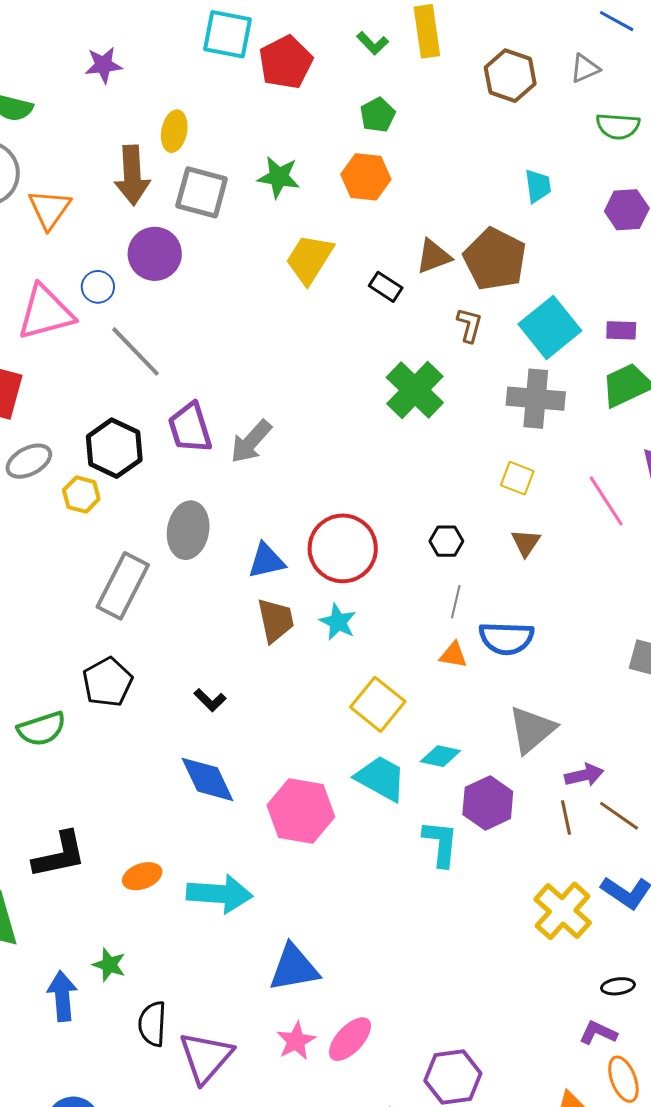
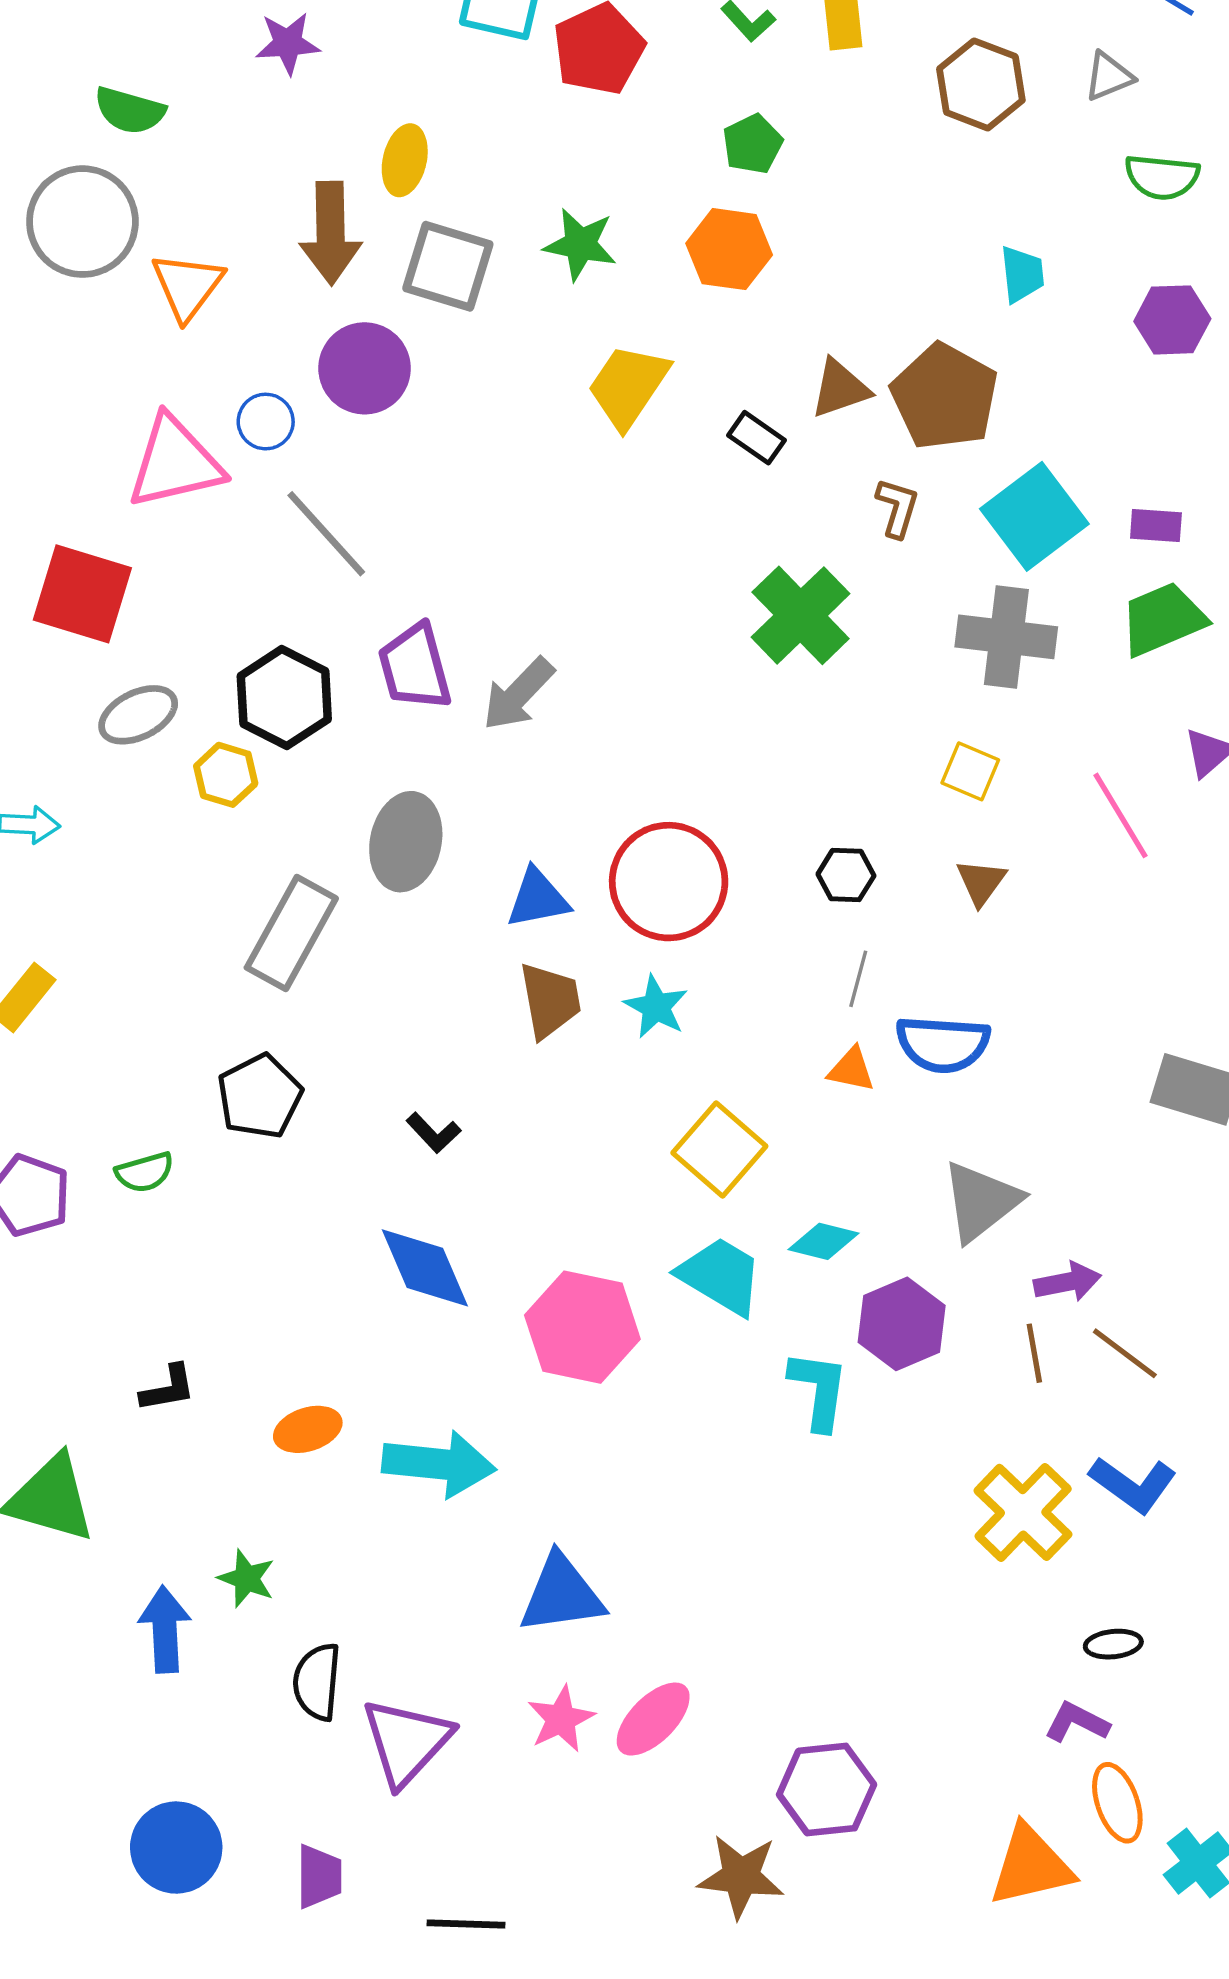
green semicircle: (42, 729) -> (145, 1172), size x0.7
black L-shape: (59, 855) -> (168, 1388), size x0.6

